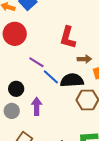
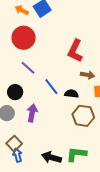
purple line: (36, 62) -> (28, 68), moved
black semicircle: (72, 80) -> (71, 94), size x0.6

